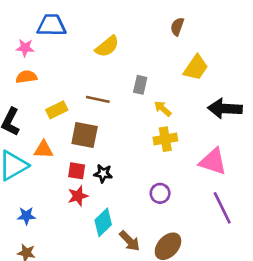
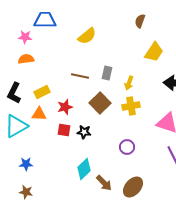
gray rectangle: (140, 85) -> (107, 73), moved
yellow arrow: (163, 109) -> (129, 83), turned -112
yellow rectangle: (57, 110) -> (42, 92), moved
brown square: (85, 135) -> (100, 103), moved, turned 35
red star: (78, 196) -> (65, 107), moved

